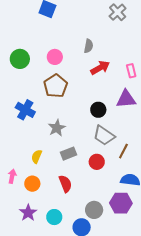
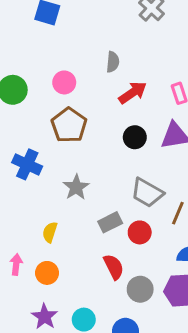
black circle: (98, 110) -> (135, 137), moved
gray rectangle: (68, 154) -> (110, 222), moved
red semicircle: (65, 184) -> (114, 267), moved
gray circle: (94, 210) -> (140, 289), moved

